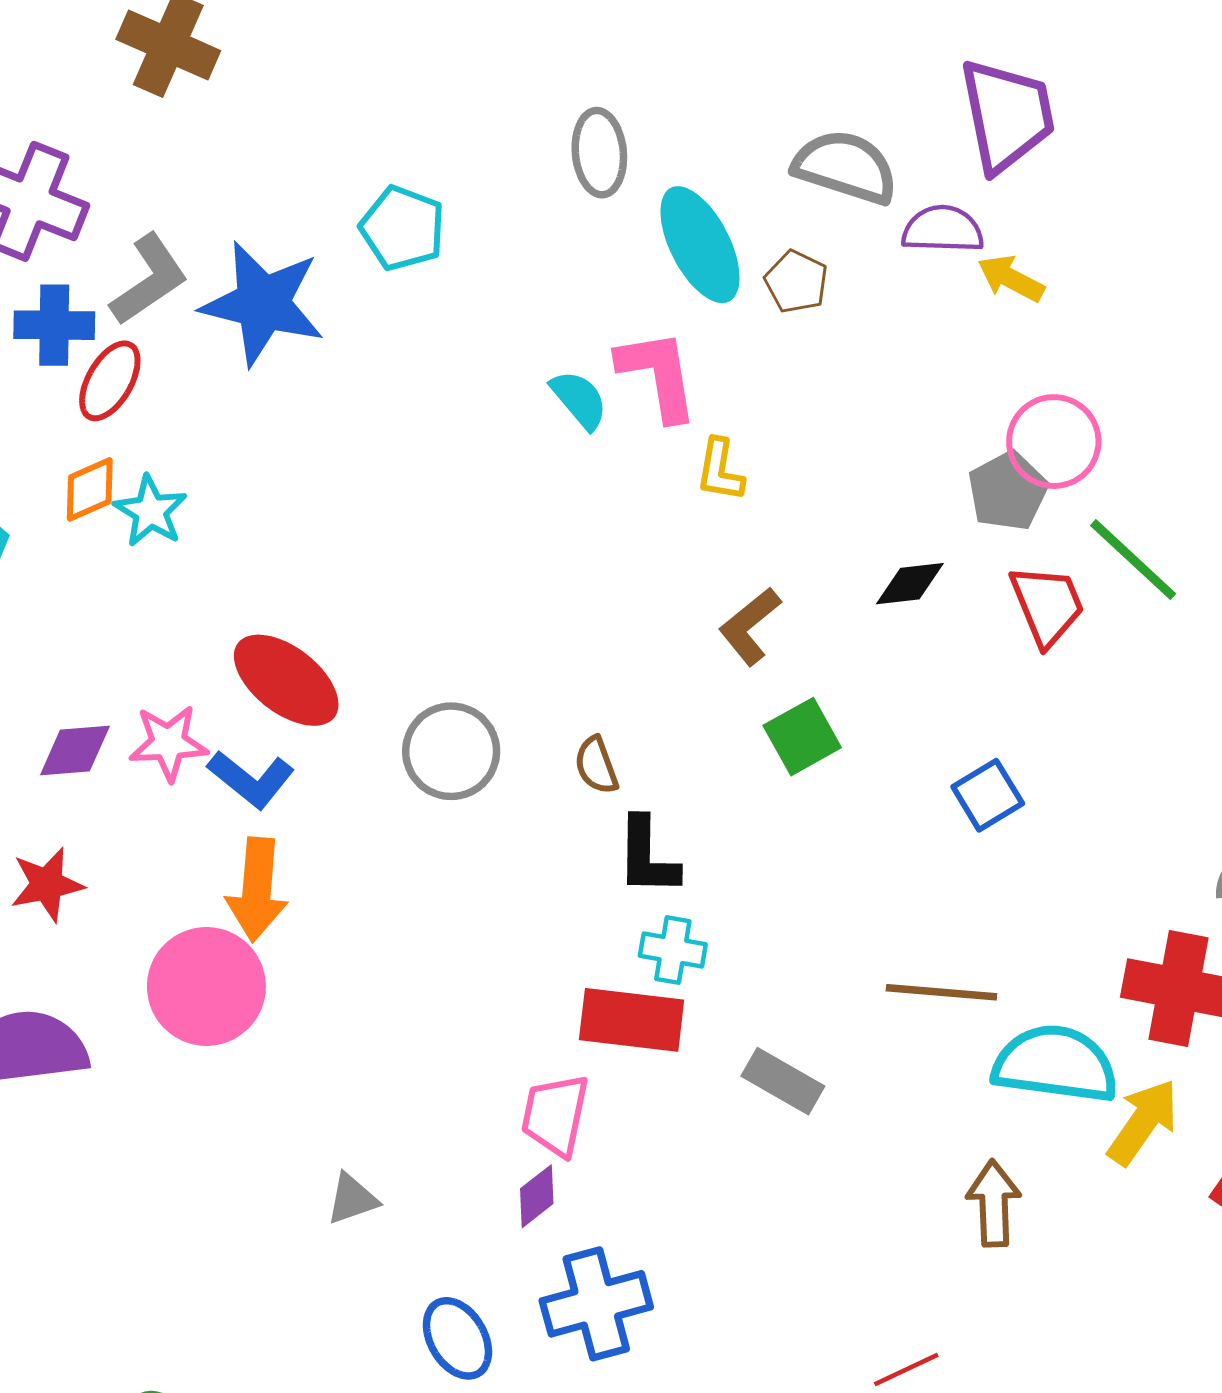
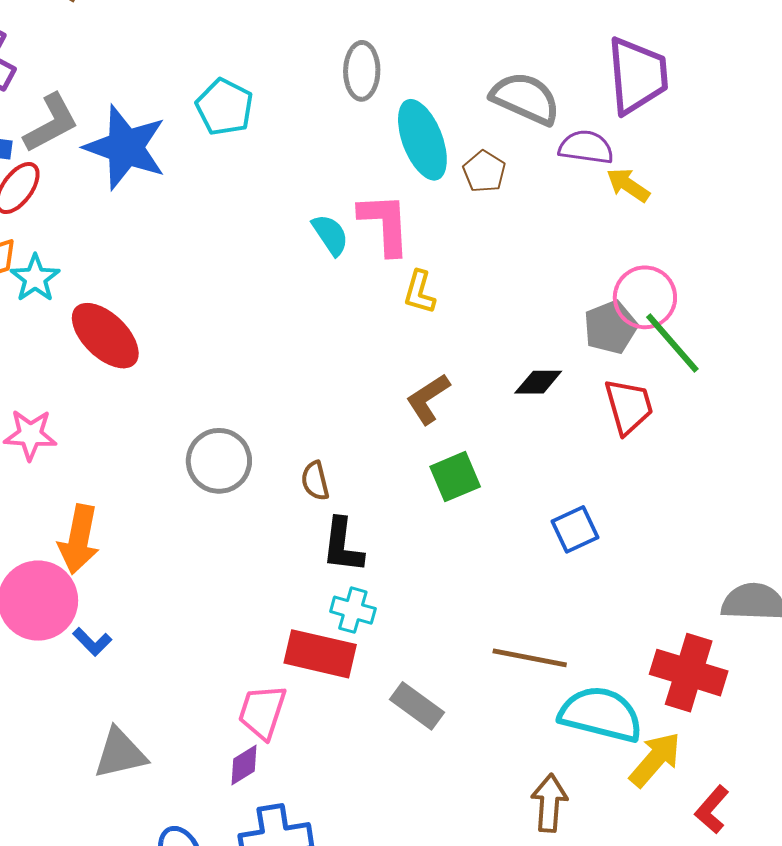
green line: (1133, 560) -> (672, 343), moved
red ellipse: (286, 680) -> (105, 336), moved
blue L-shape: (251, 779) -> (92, 642), moved, size x0.7
gray triangle: (352, 1199) -> (120, 753), size x1.5

